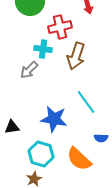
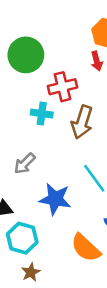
gray arrow: (29, 70) -> (25, 164), moved
cyan hexagon: (41, 154) -> (22, 238), moved

